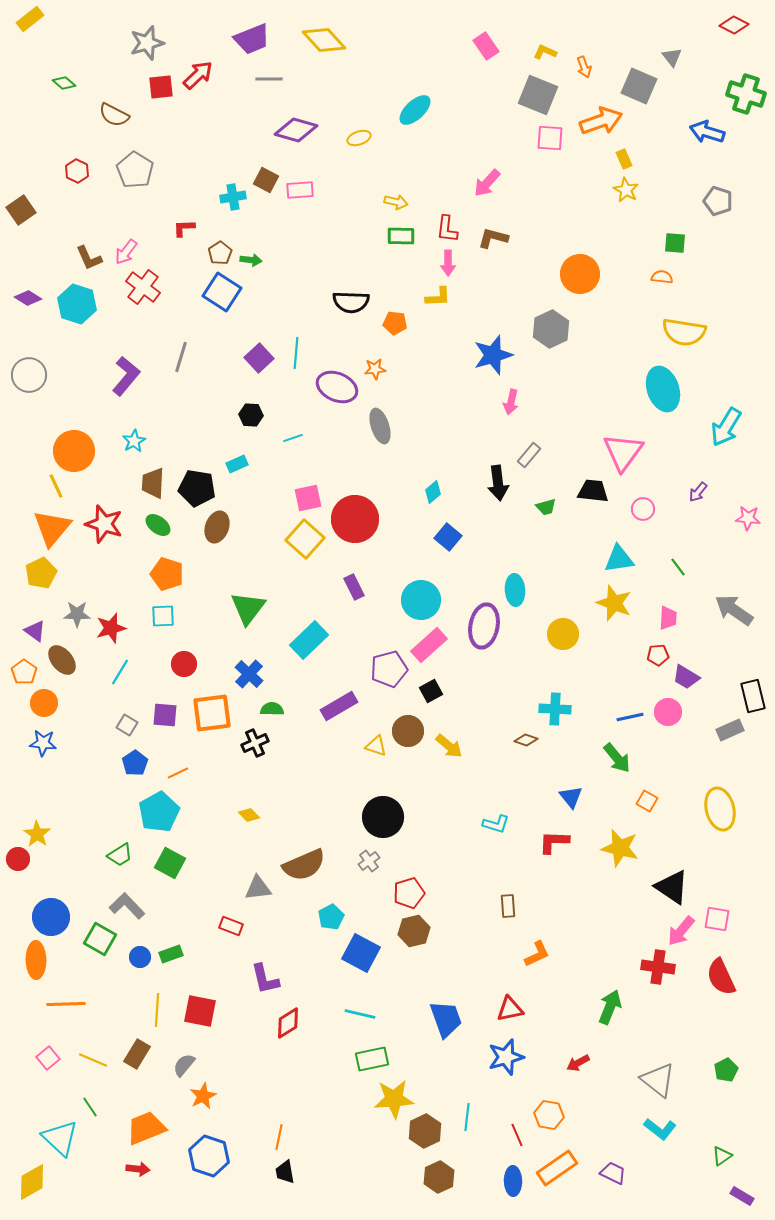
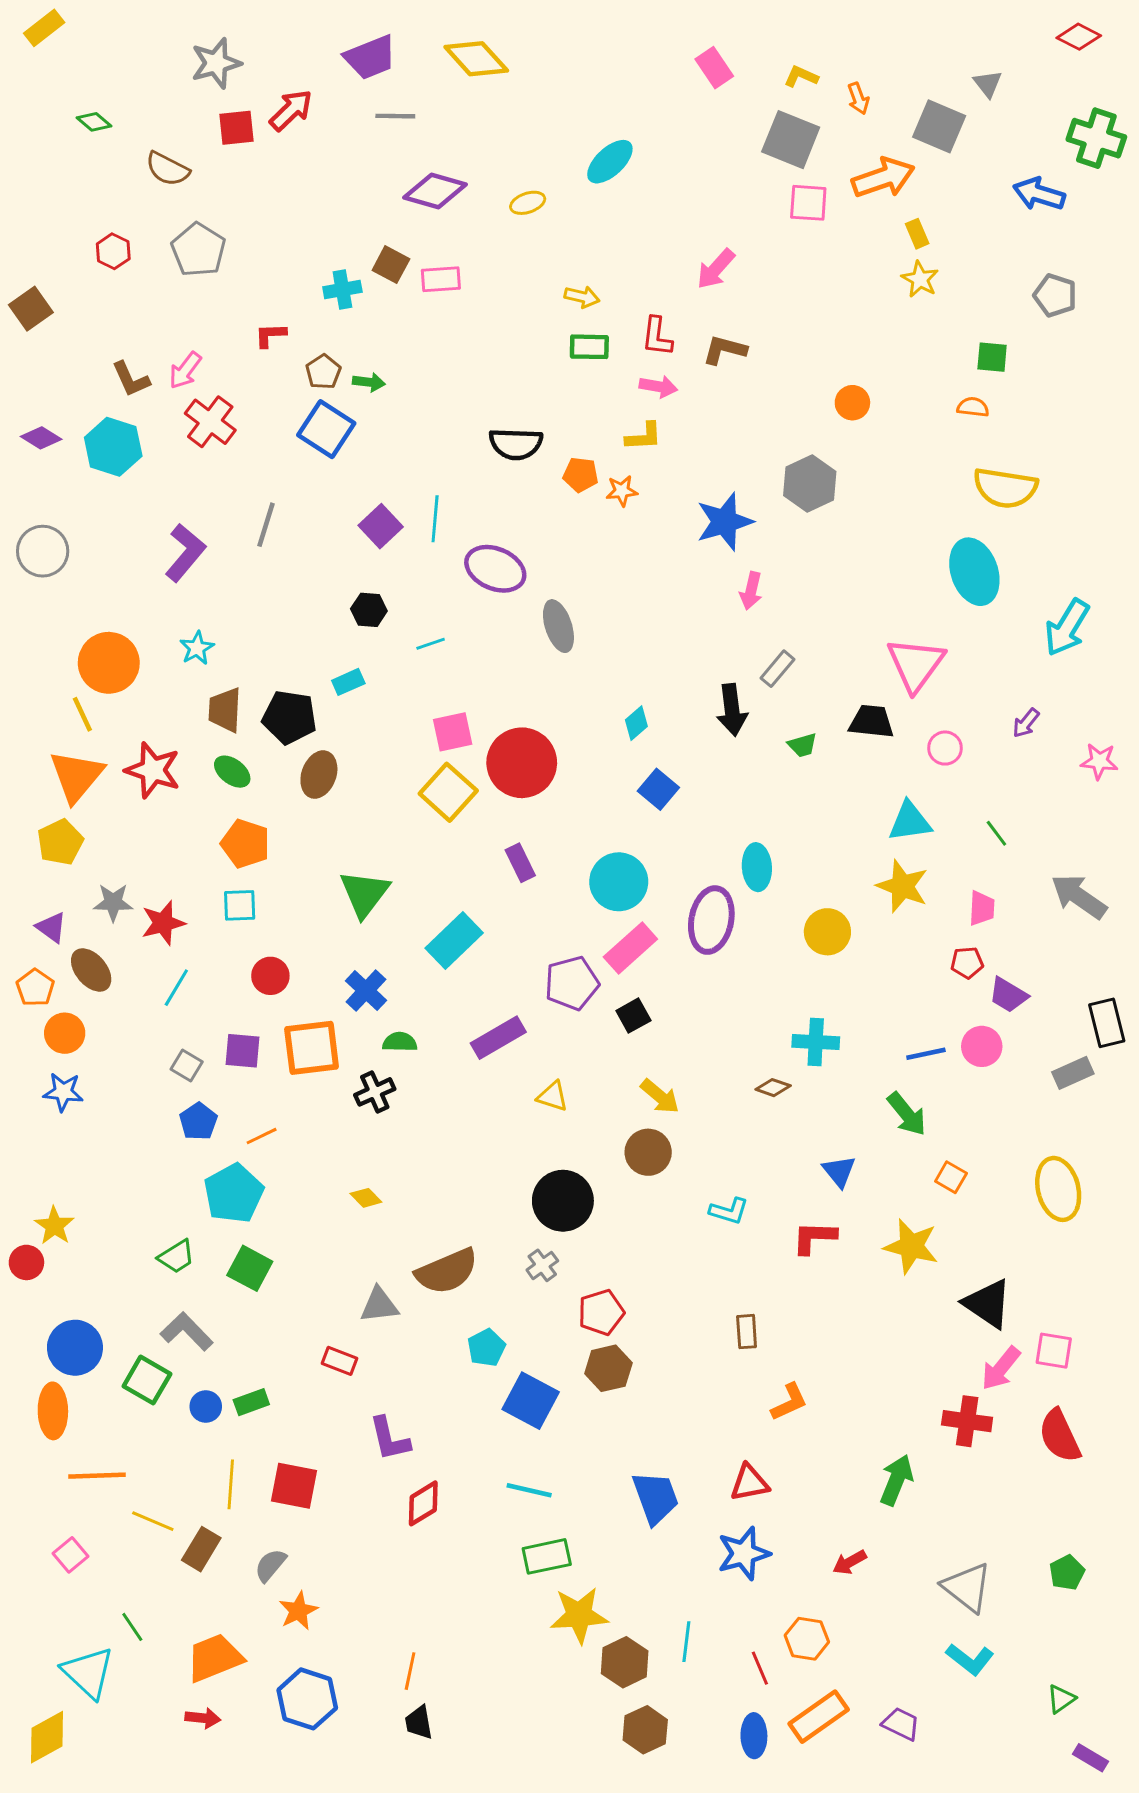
pink arrow: (448, 263) -> (658, 387), turned -80
orange circle: (580, 274) -> (852, 403), size x0.6
orange star: (375, 369) -> (622, 491), moved
brown circle: (408, 731) -> (648, 1152), moved
yellow line: (93, 1060) -> (153, 1521), moved

